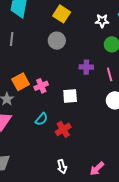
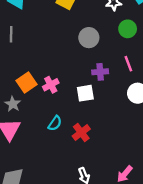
gray circle: (57, 41) -> (89, 38), moved
purple cross: (86, 67) -> (100, 72), moved

